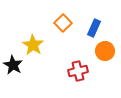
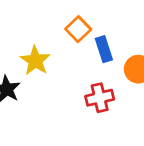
blue rectangle: (94, 28) -> (104, 49), moved, turned -42

